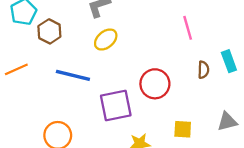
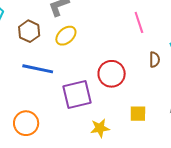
brown hexagon: (49, 31) -> (29, 31), moved

